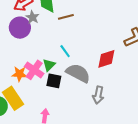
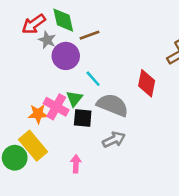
purple circle: (20, 28) -> (66, 56), moved
red diamond: (106, 59) -> (147, 83), turned -55
gray arrow: (98, 95) -> (114, 140), moved, turned -120

